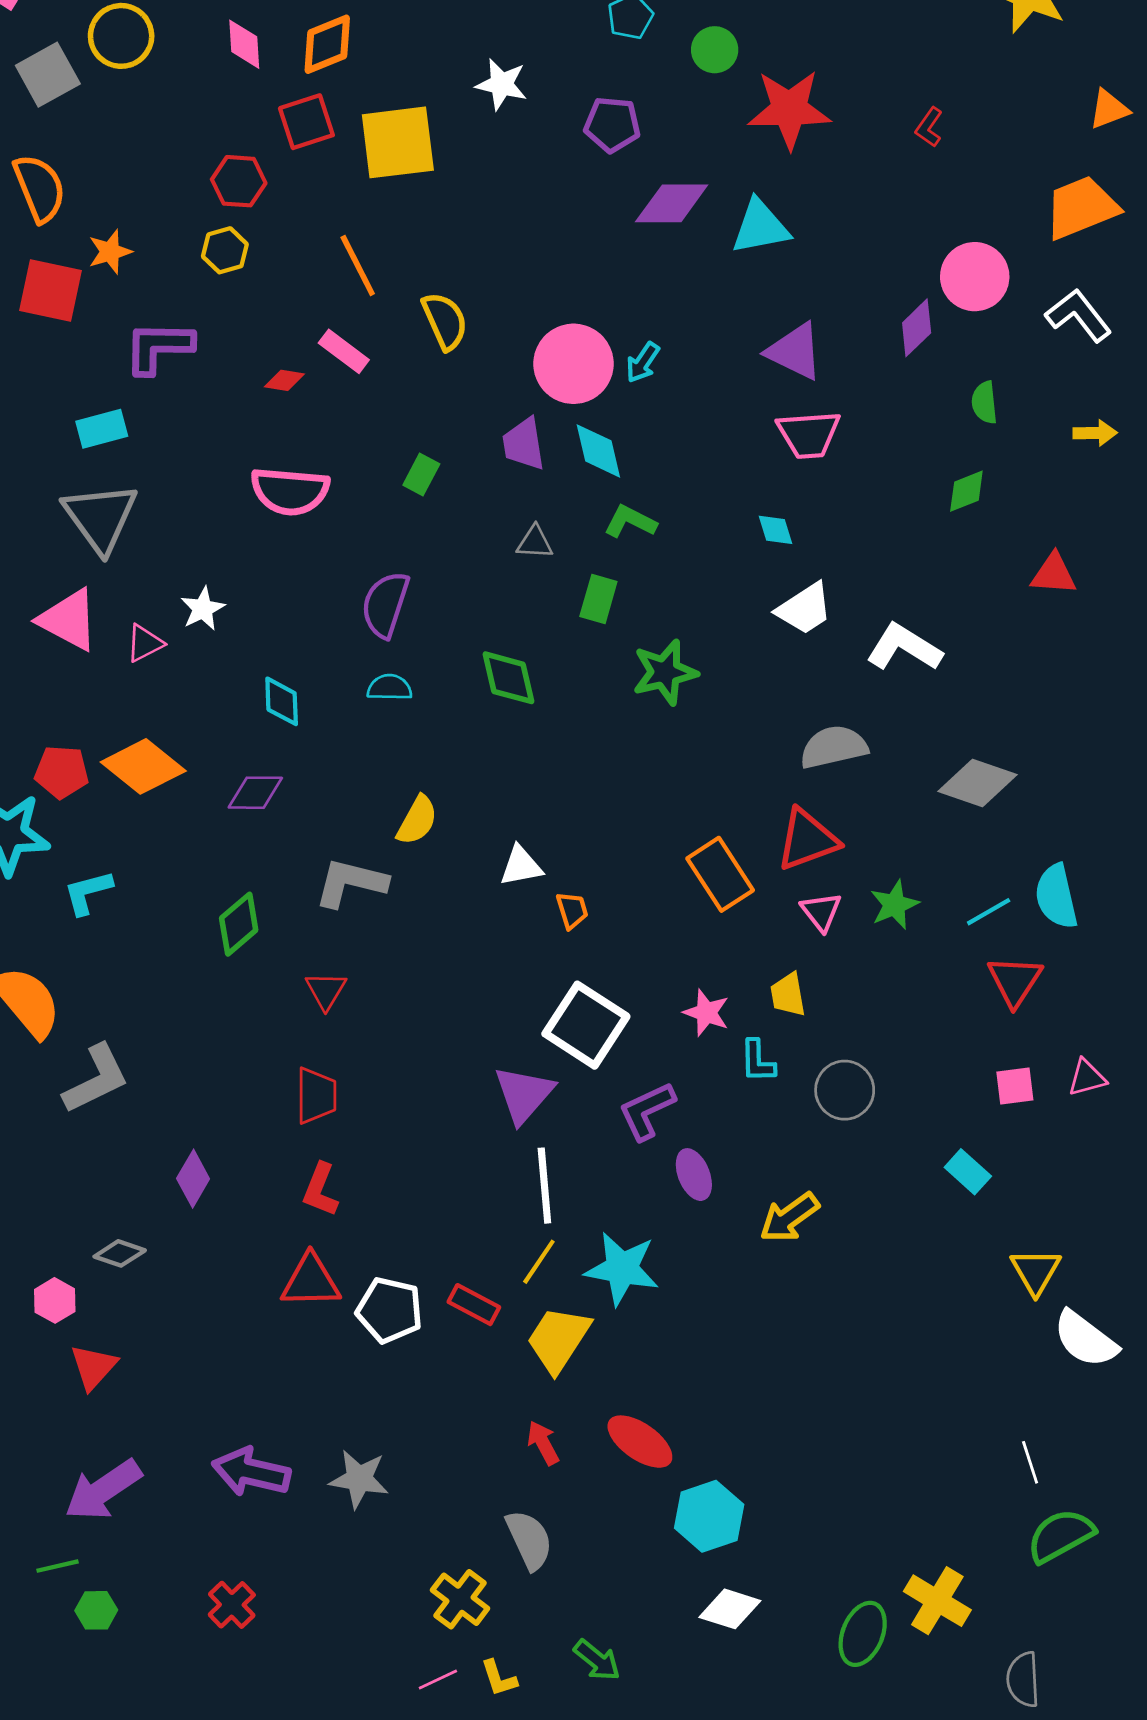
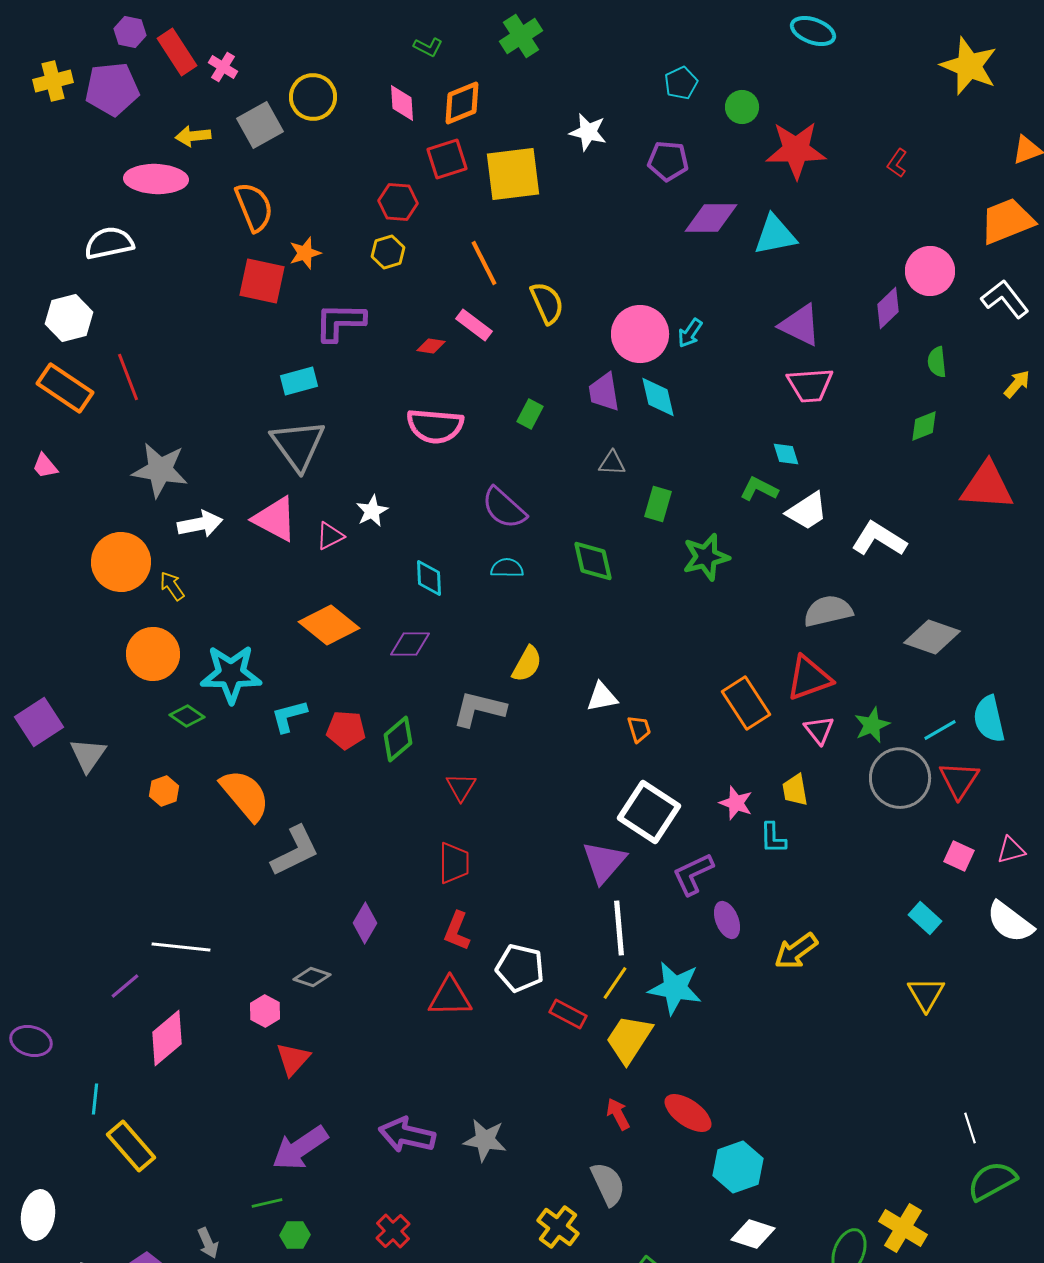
yellow arrow: (1095, 433) -> (1017, 384), turned -48
green L-shape: (630, 522) -> (759, 489), moved
red triangle: (1054, 574) -> (987, 486), size x1.6
purple semicircle: (385, 605) -> (504, 508), turned -66
red pentagon: (62, 772) -> (346, 730), moved
pink square: (1015, 1086) -> (959, 856), turned 32
gray circle: (845, 1090) -> (900, 778), moved, size x1.4
yellow triangle: (1036, 1271) -> (926, 994), moved
white pentagon: (389, 1310) -> (520, 968), moved
white semicircle: (1085, 1339) -> (1010, 922), moved

